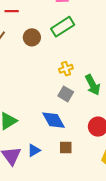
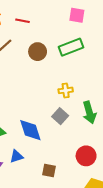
blue diamond: (53, 120) -> (30, 130), moved
blue triangle: (34, 150) -> (16, 156), moved

